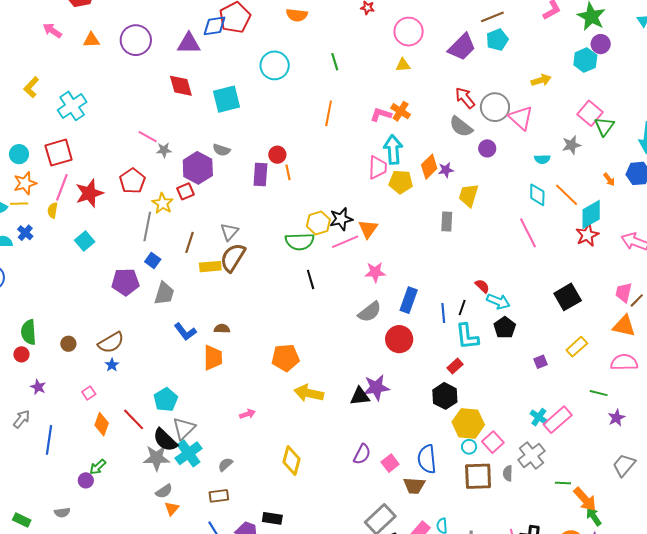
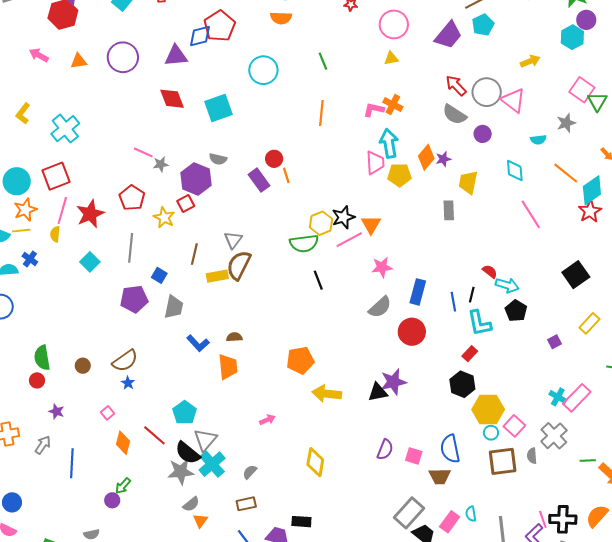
cyan circle: (19, 154) -> (17, 181), size x1.4
purple rectangle: (260, 175) -> (259, 180), turned -35
cyan diamond: (537, 195) -> (515, 171), moved
gray line: (147, 226) -> (131, 248), moved
pink square: (390, 463) -> (414, 456), turned -30

